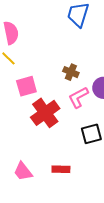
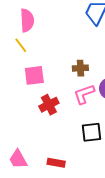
brown cross: (71, 72) -> (80, 68), turned -35
red cross: (45, 113) -> (49, 105), size x0.7

